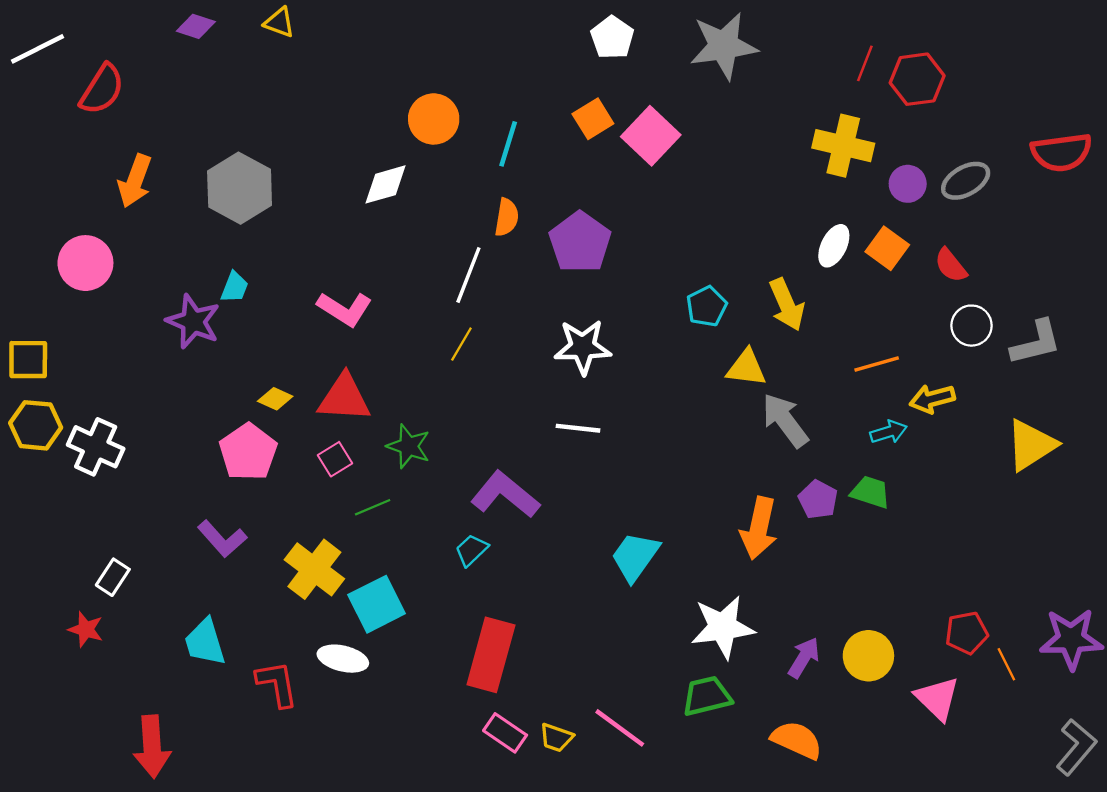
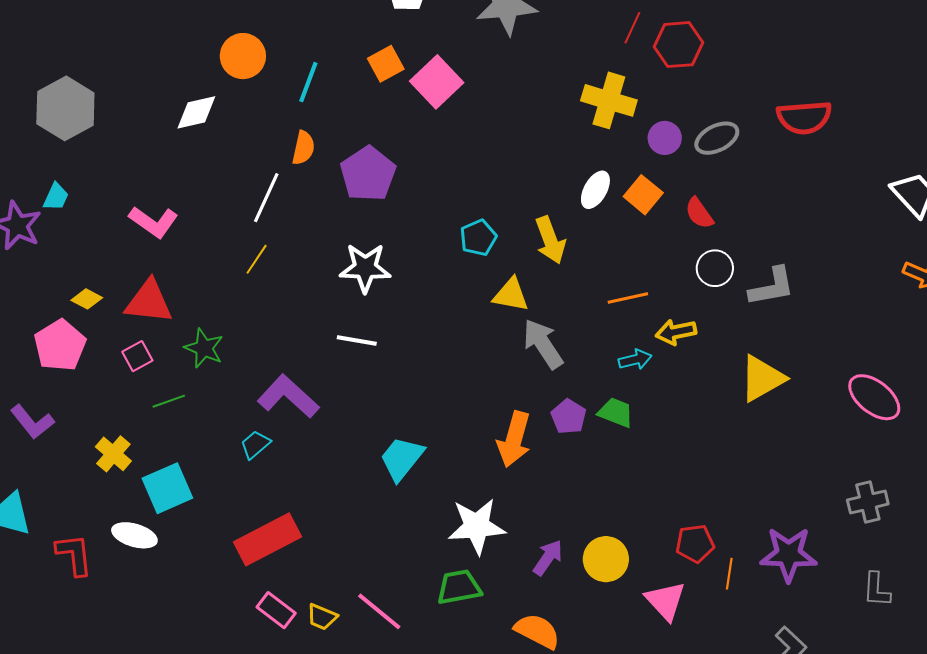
yellow cross: (314, 569) -> (113, 454), size x0.7
red rectangle: (491, 655) -> (267, 539), turned 44
orange line: (1006, 664) -> (729, 574), turned 32

